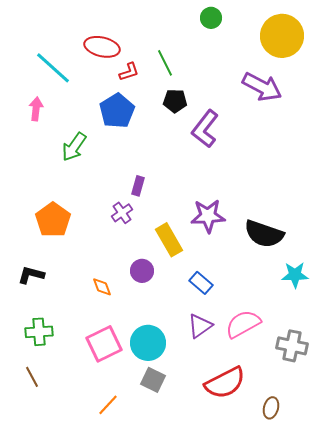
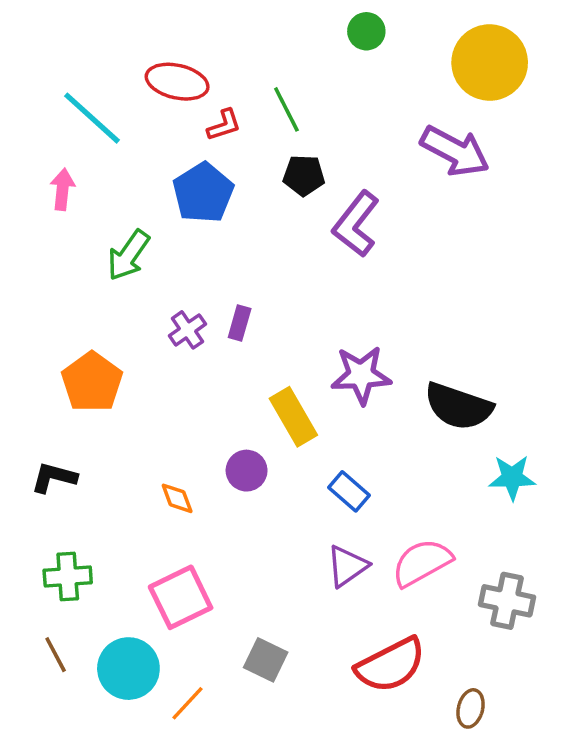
purple cross: (122, 213) -> (187, 330), moved
cyan circle: (148, 343) -> (128, 669), moved

